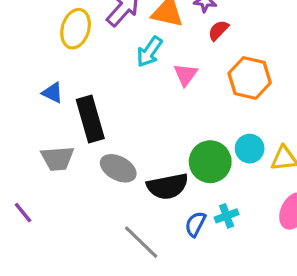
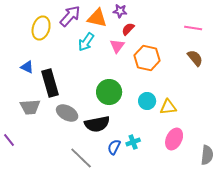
pink triangle: (186, 75) -> (117, 46), moved
green circle: (210, 162) -> (109, 92), moved

